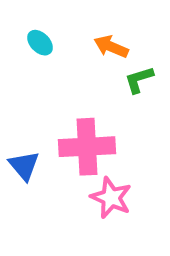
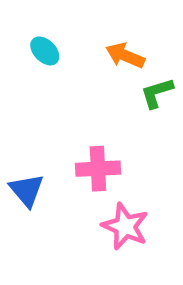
pink cross: (87, 147) -> (98, 169), size x0.7

